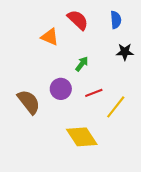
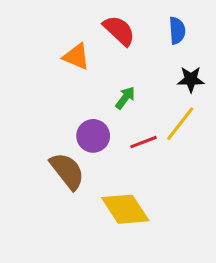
brown semicircle: (29, 102) -> (67, 171), moved
yellow line: (116, 107) -> (180, 124), moved

